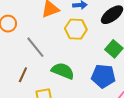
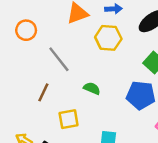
green semicircle: (63, 71) -> (92, 88), size x0.6

